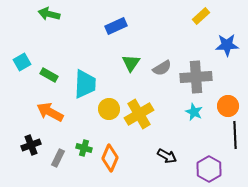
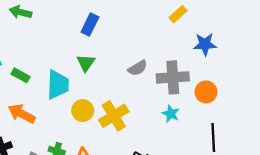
blue rectangle: (116, 26) -> (90, 25), turned -40
green triangle: (131, 63) -> (86, 63), moved
orange circle: (228, 106) -> (206, 92), moved

